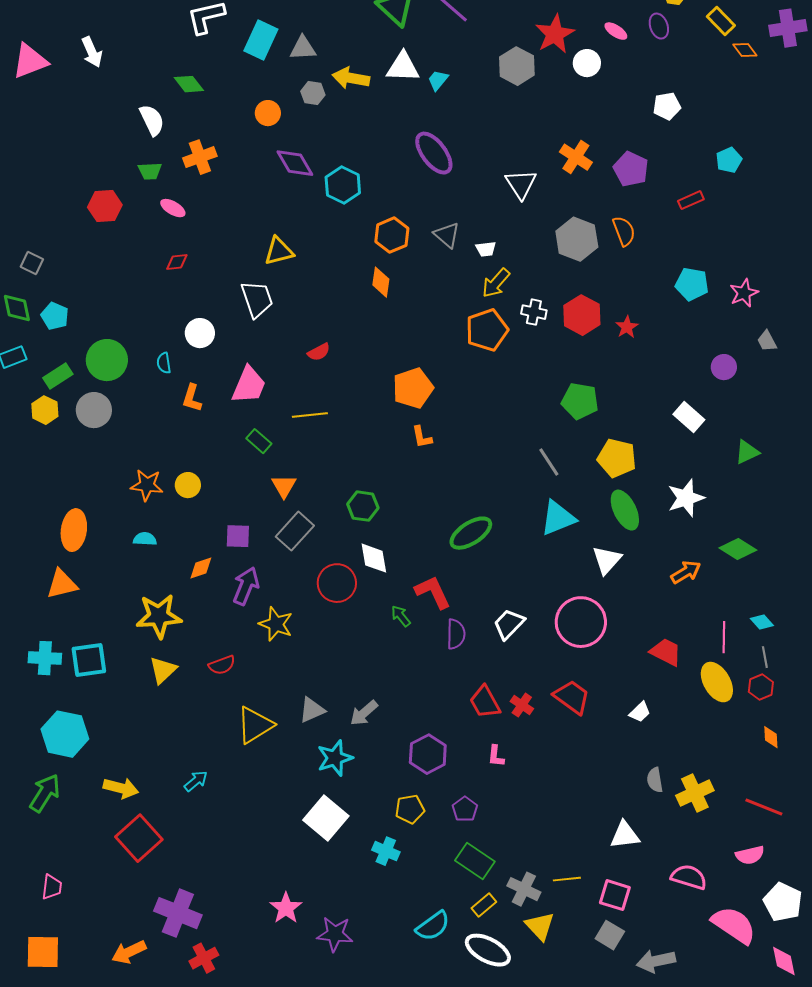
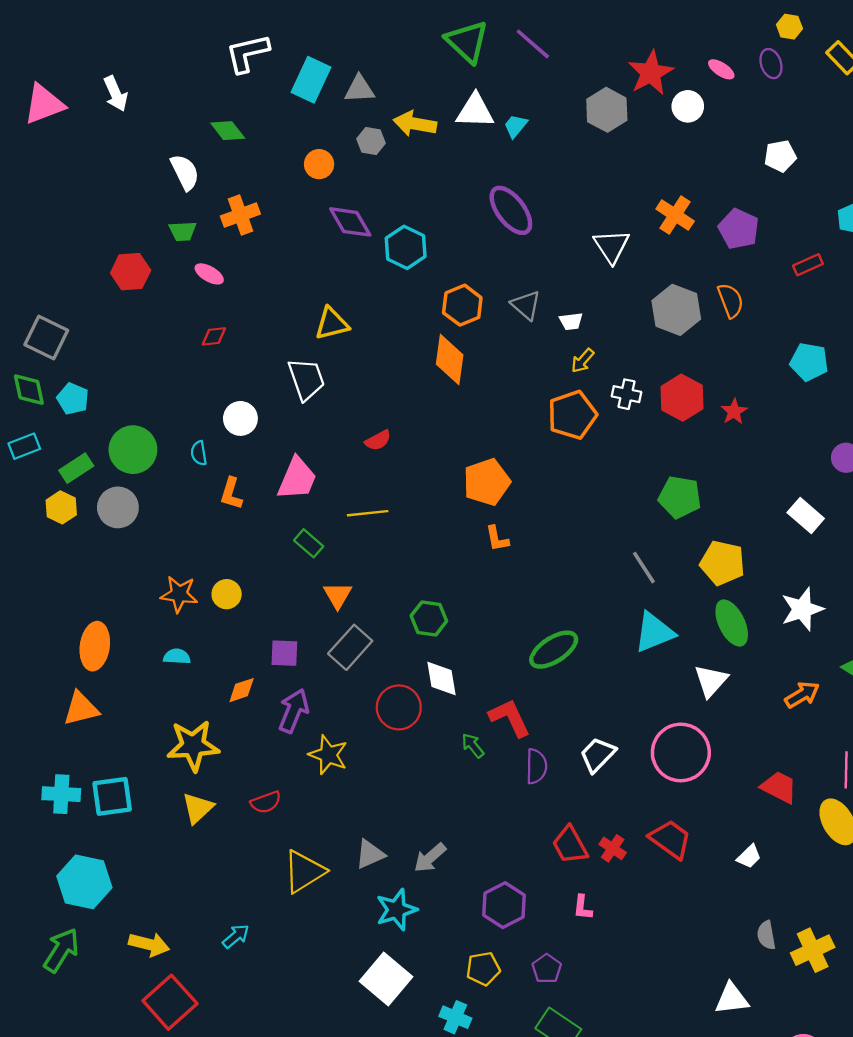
gray square: (32, 263) -> (46, 338), size x1.6
orange diamond: (381, 282) -> (450, 359), size x1.4
yellow arrow: (496, 283) -> (583, 361), size x0.7

